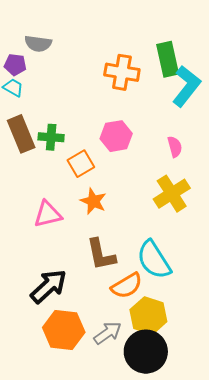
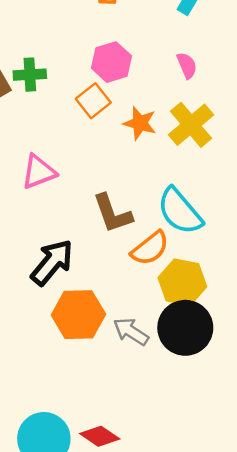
orange square: (81, 164) -> (93, 101), moved
orange star: (93, 201) -> (140, 123), moved
gray arrow: (108, 333) -> (131, 331), moved, turned -104

